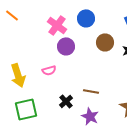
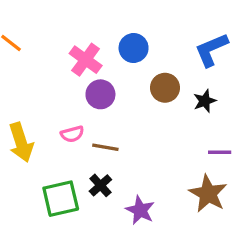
brown line: (91, 91) -> (105, 147), moved
green square: (26, 109) -> (61, 199), moved

